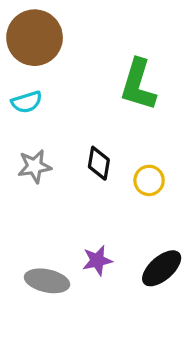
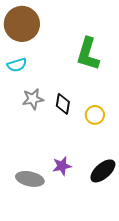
gray star: (35, 166) -> (33, 99), moved

